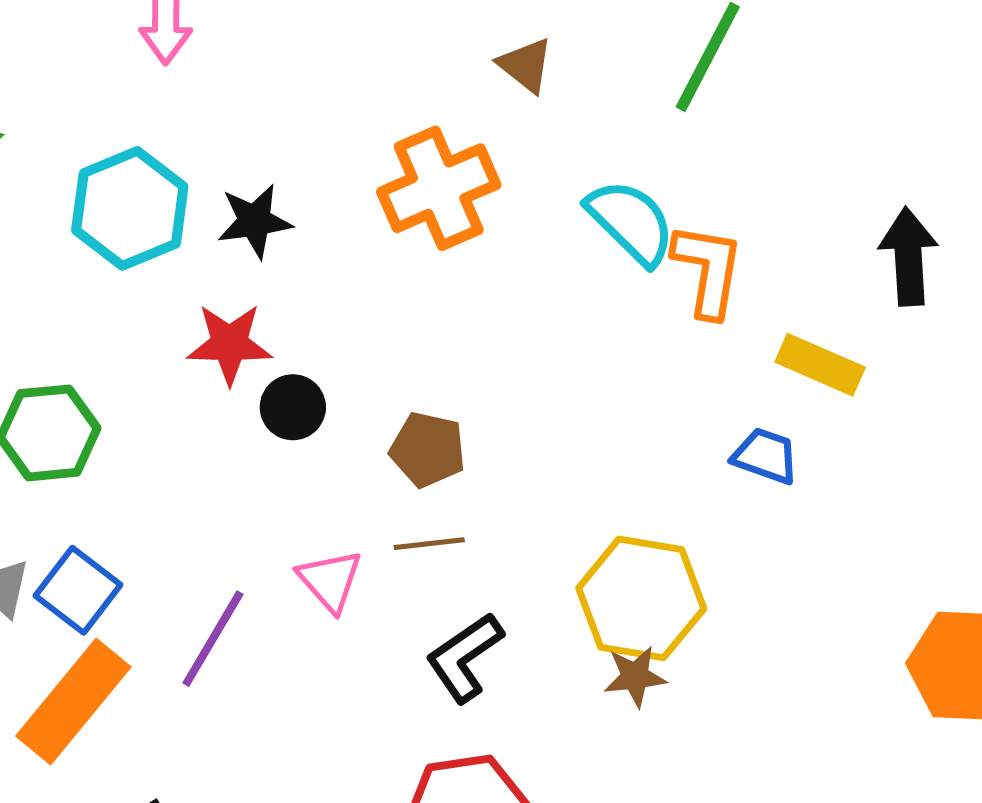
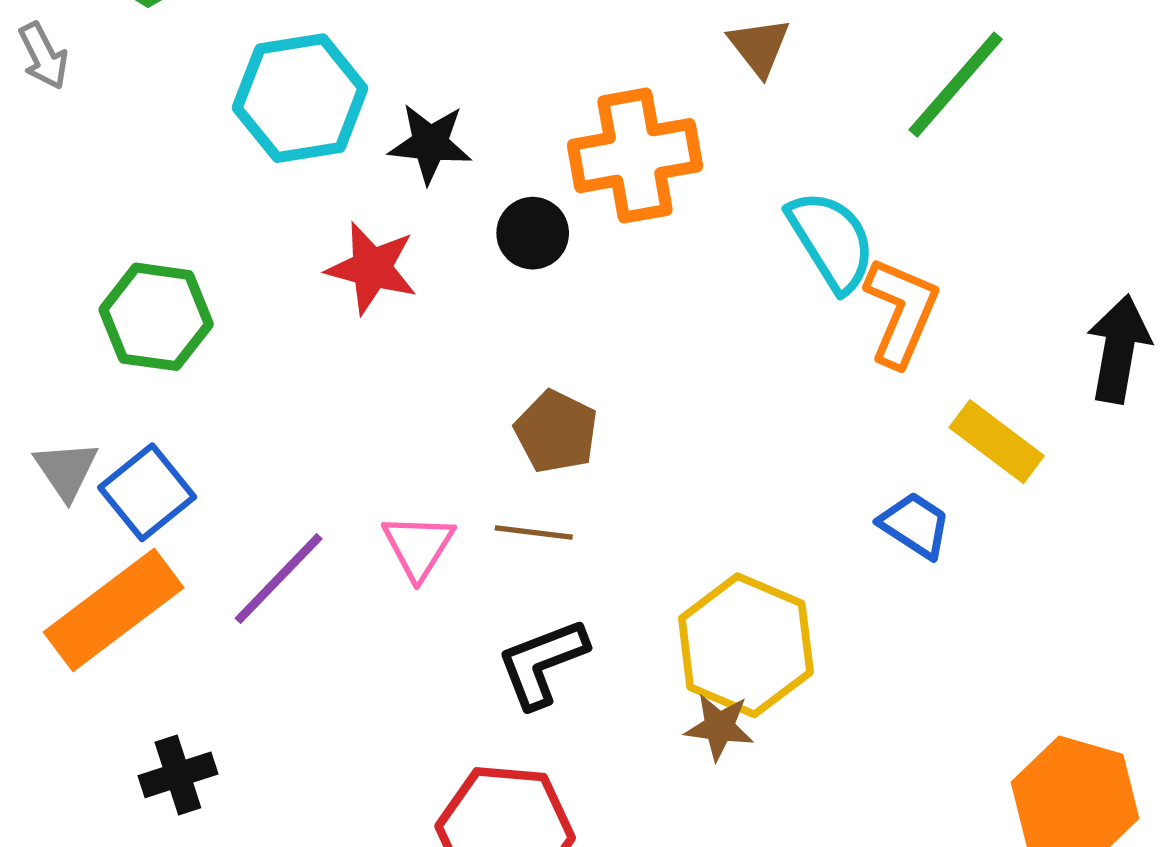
black circle: (293, 407) -> (533, 233), moved

